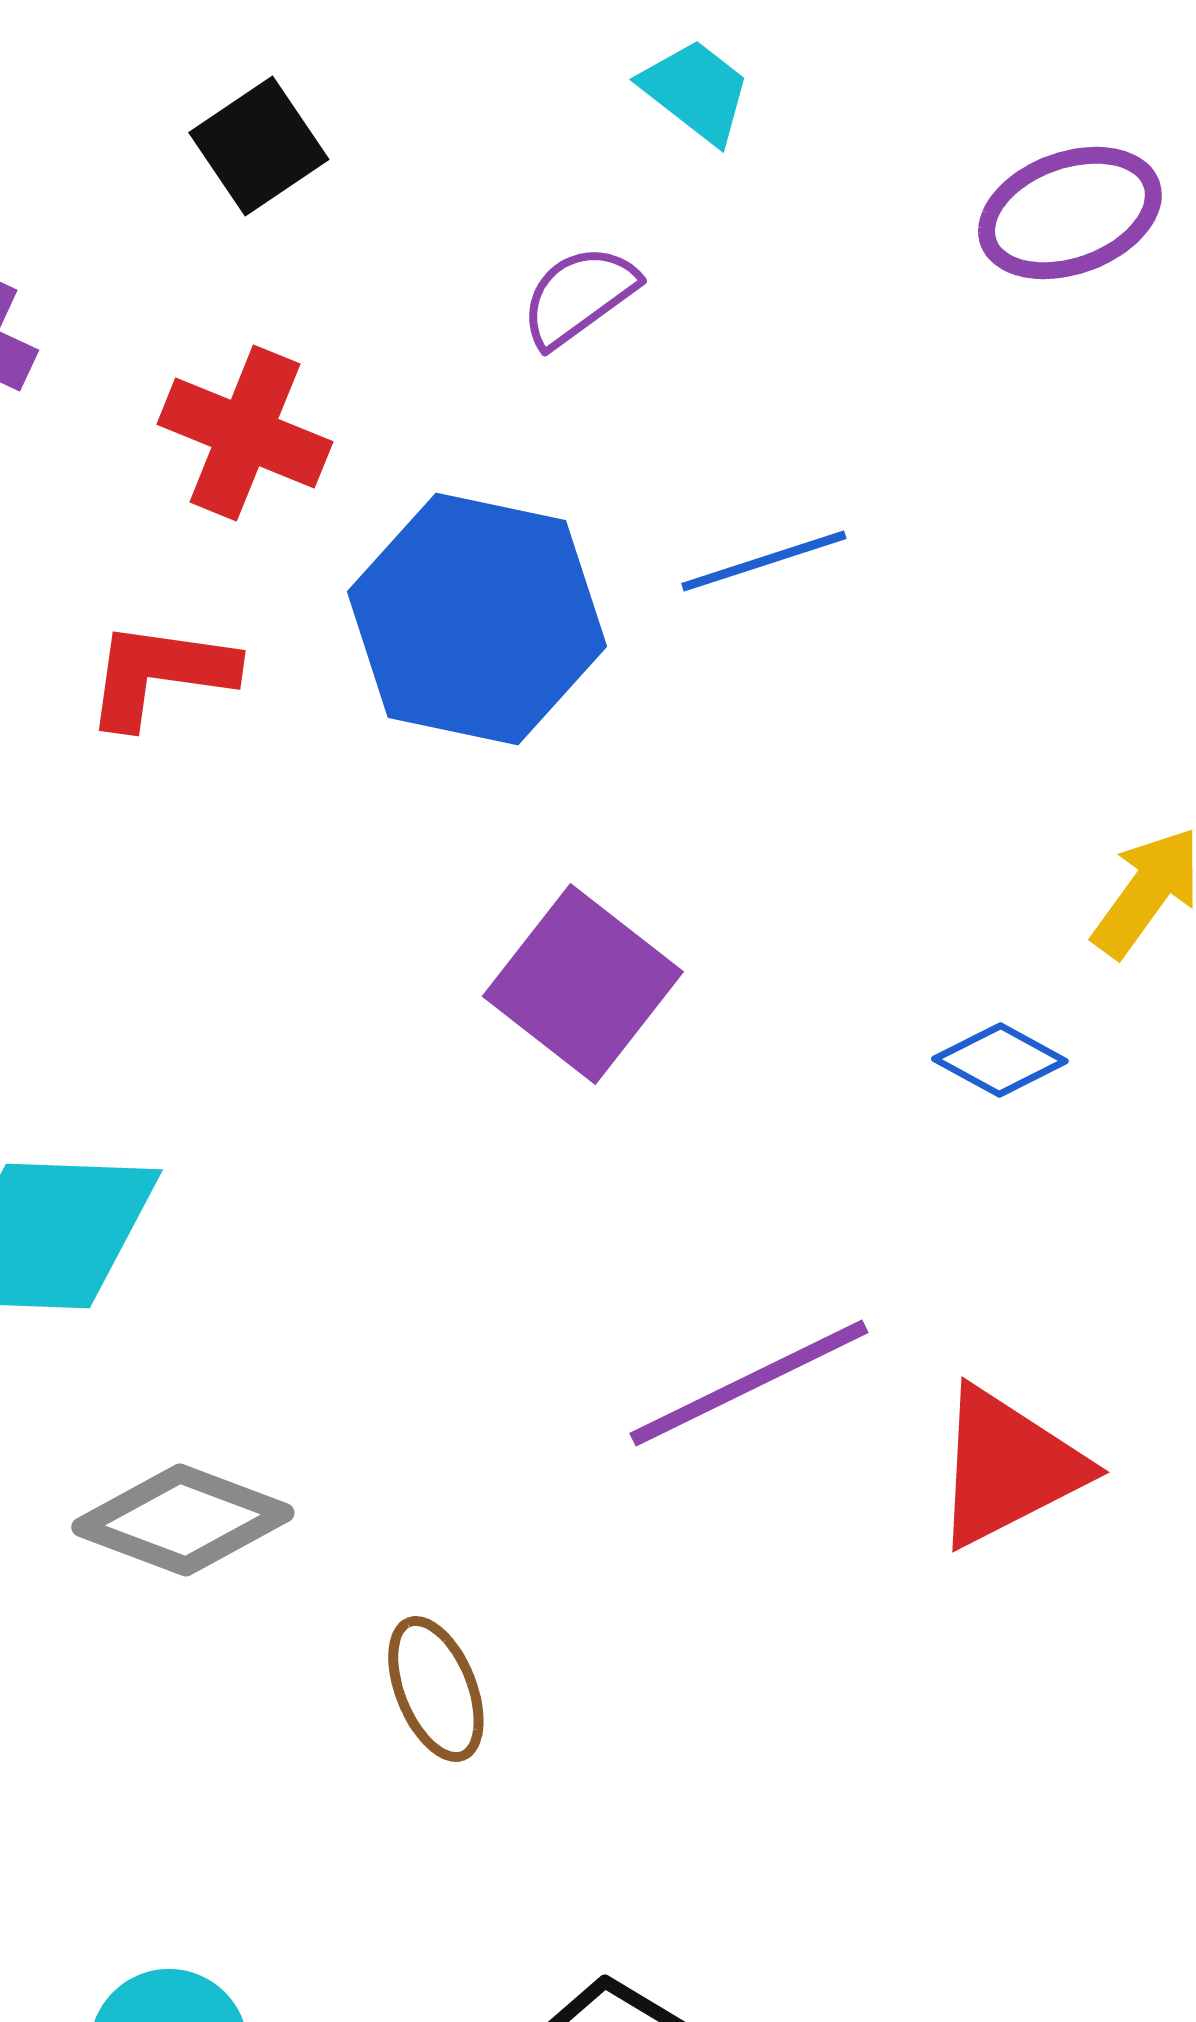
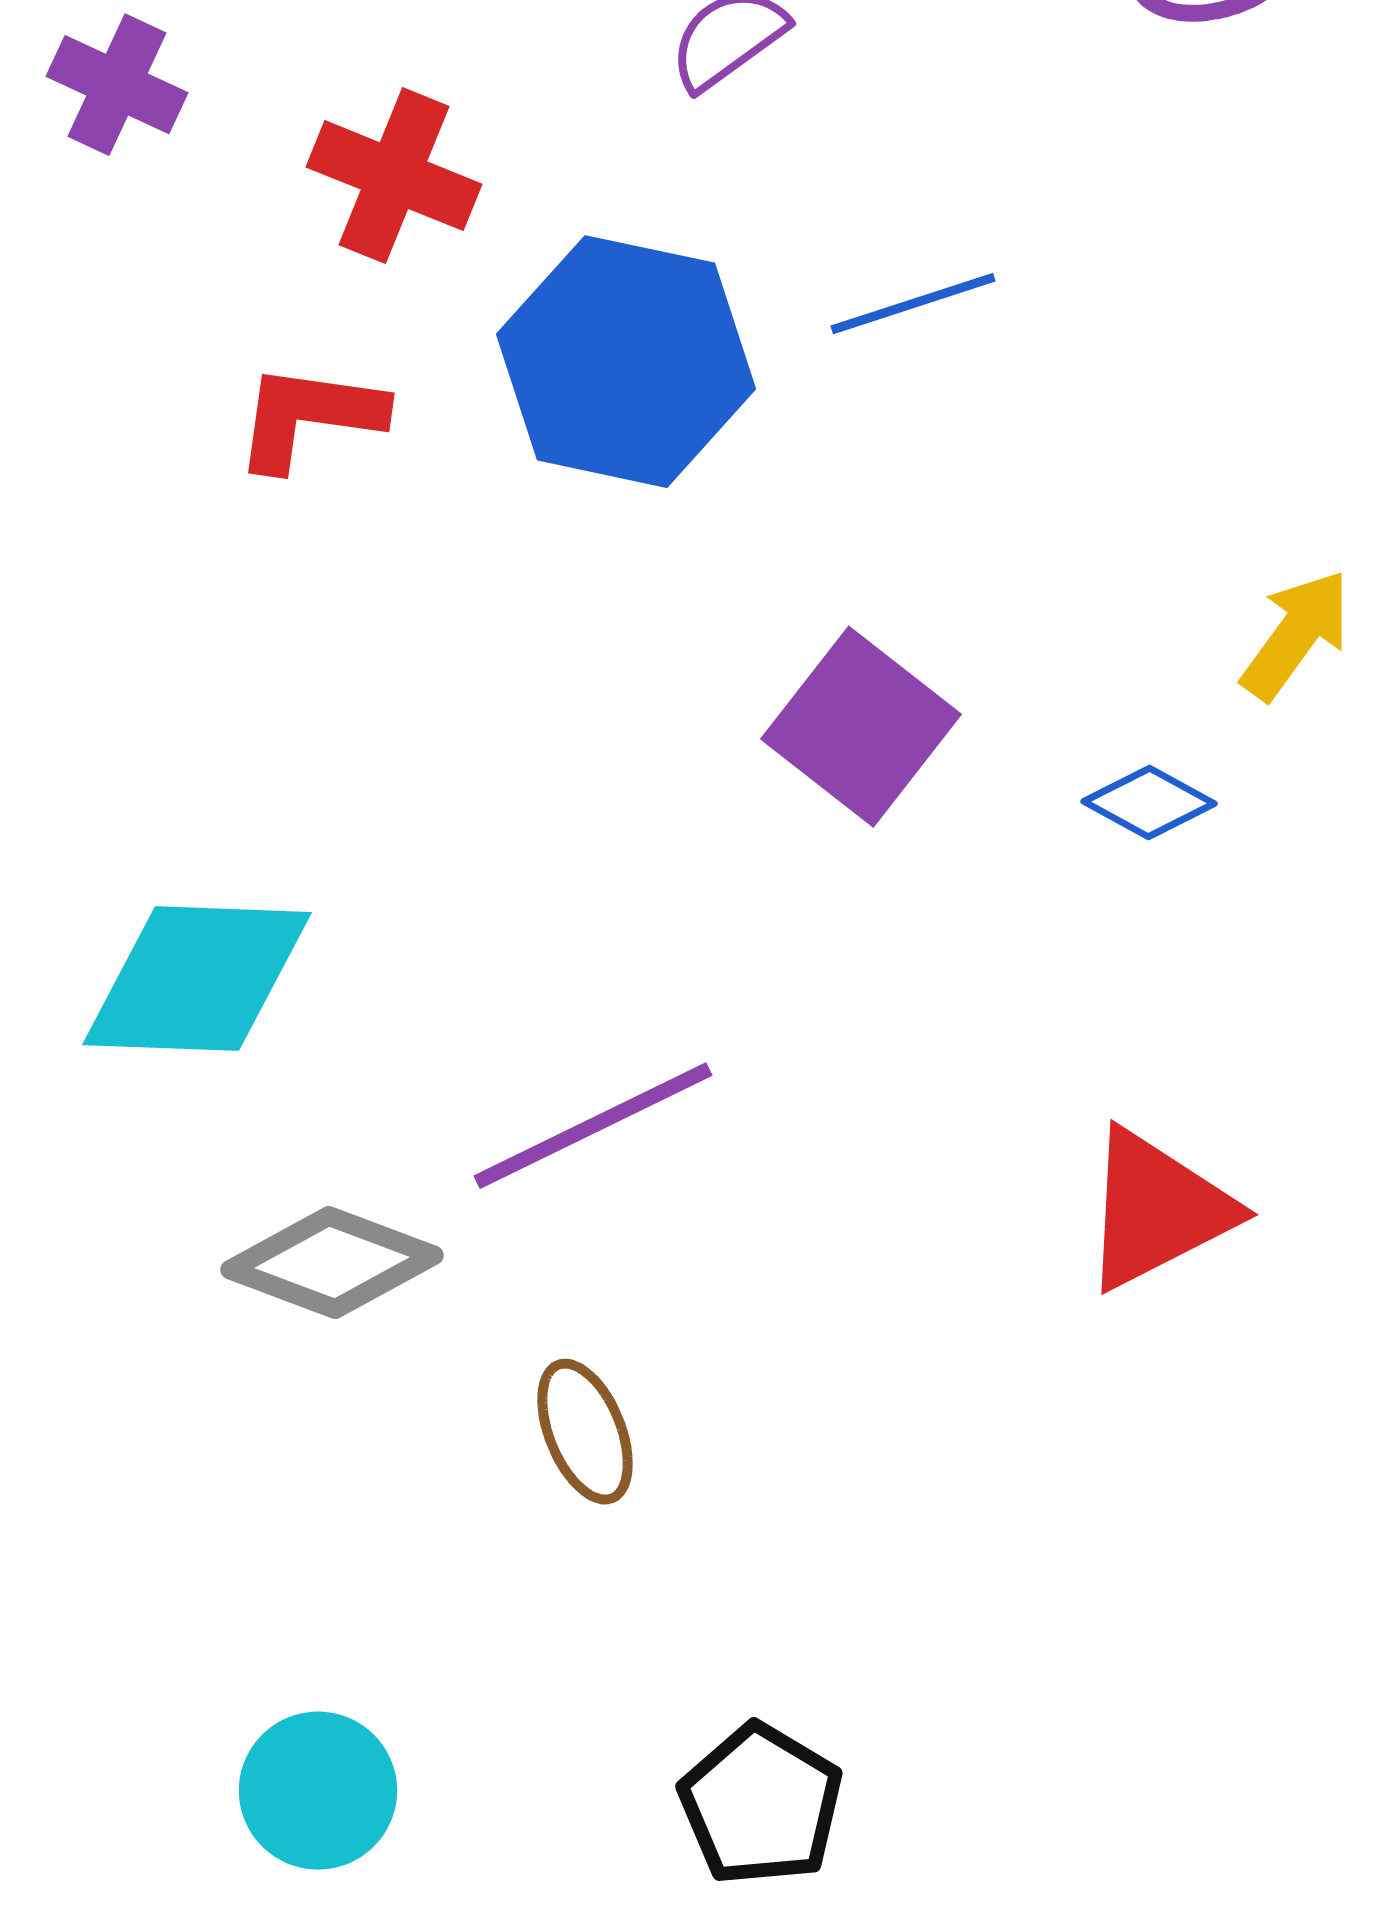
purple square: (583, 984) -> (861, 727), moved
purple line: (749, 1383) -> (593, 1126), moved

